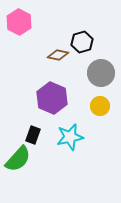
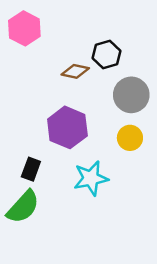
black rectangle: (33, 135) -> (31, 169), moved

